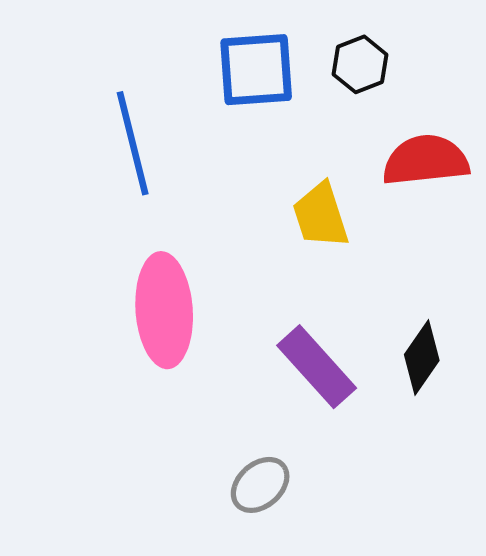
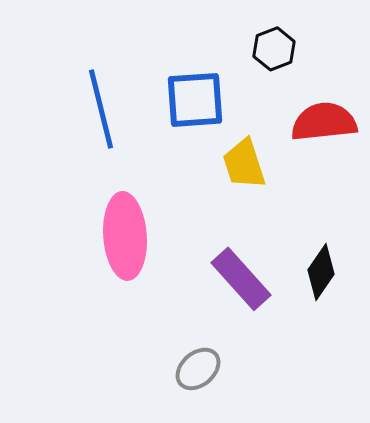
blue square: (256, 70) -> (195, 100), moved

